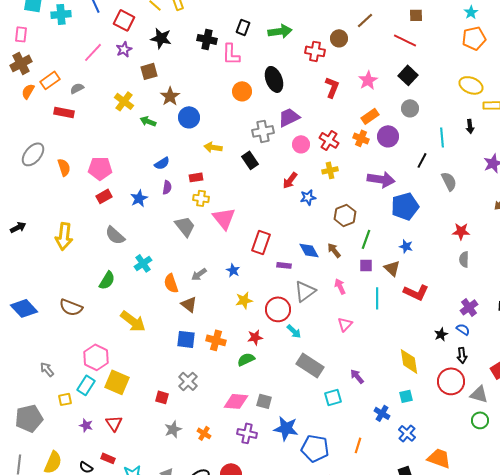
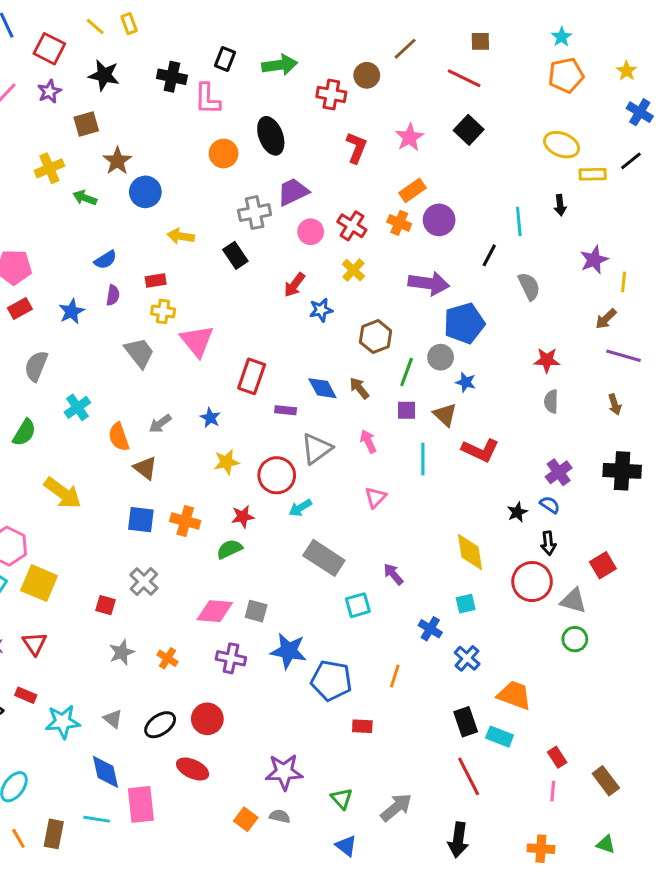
yellow cross: (124, 101) -> (49, 168), turned 30
gray circle: (410, 108) -> (441, 357), moved
yellow cross: (330, 170) -> (353, 270), turned -35
gray semicircle: (115, 235) -> (36, 366), turned 70
cyan arrow: (294, 331) -> (300, 508), turned 105

